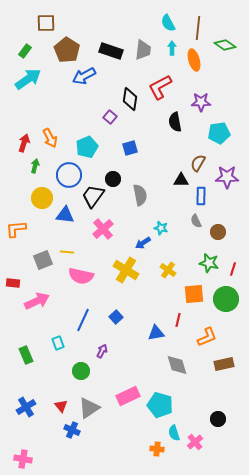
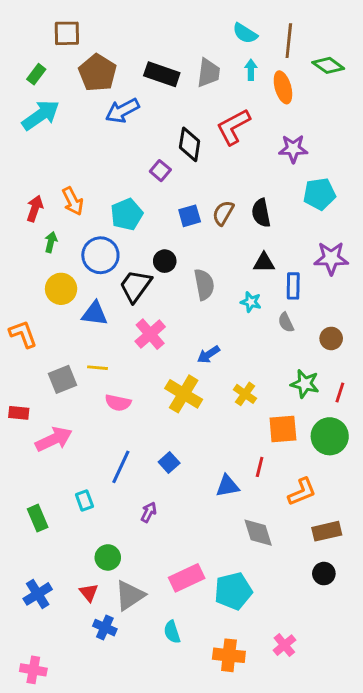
cyan semicircle: (168, 23) -> (245, 33), turned -30
black semicircle: (175, 122) -> (261, 213), moved
brown semicircle: (198, 163) -> (223, 213), moved
cyan star: (161, 228) -> (251, 302), moved
orange L-shape: (16, 229) -> (23, 334), turned 75
brown circle: (218, 232) -> (331, 338), moved
pink semicircle: (81, 276) -> (118, 403), size x0.7
green circle: (81, 371) -> (108, 557), moved
cyan pentagon: (160, 405) -> (233, 591), turned -30
black circle: (218, 419) -> (324, 574), moved
cyan semicircle: (174, 433) -> (172, 632), moved
orange cross: (157, 449) -> (229, 655), size x1.5

